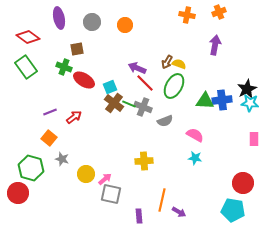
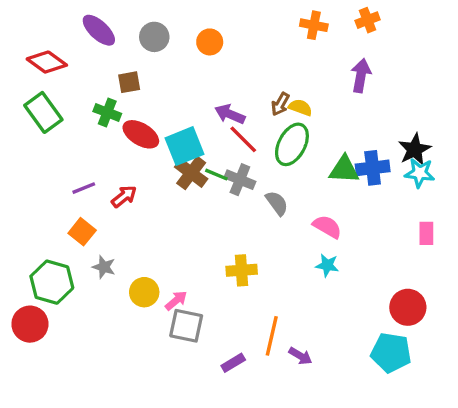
purple ellipse: (59, 18) -> (99, 30), turned -35
cyan square: (110, 87) -> (184, 146), size x1.6
gray semicircle: (165, 121) -> (277, 203), turned -105
purple rectangle: (139, 216) -> (233, 363), turned 64

